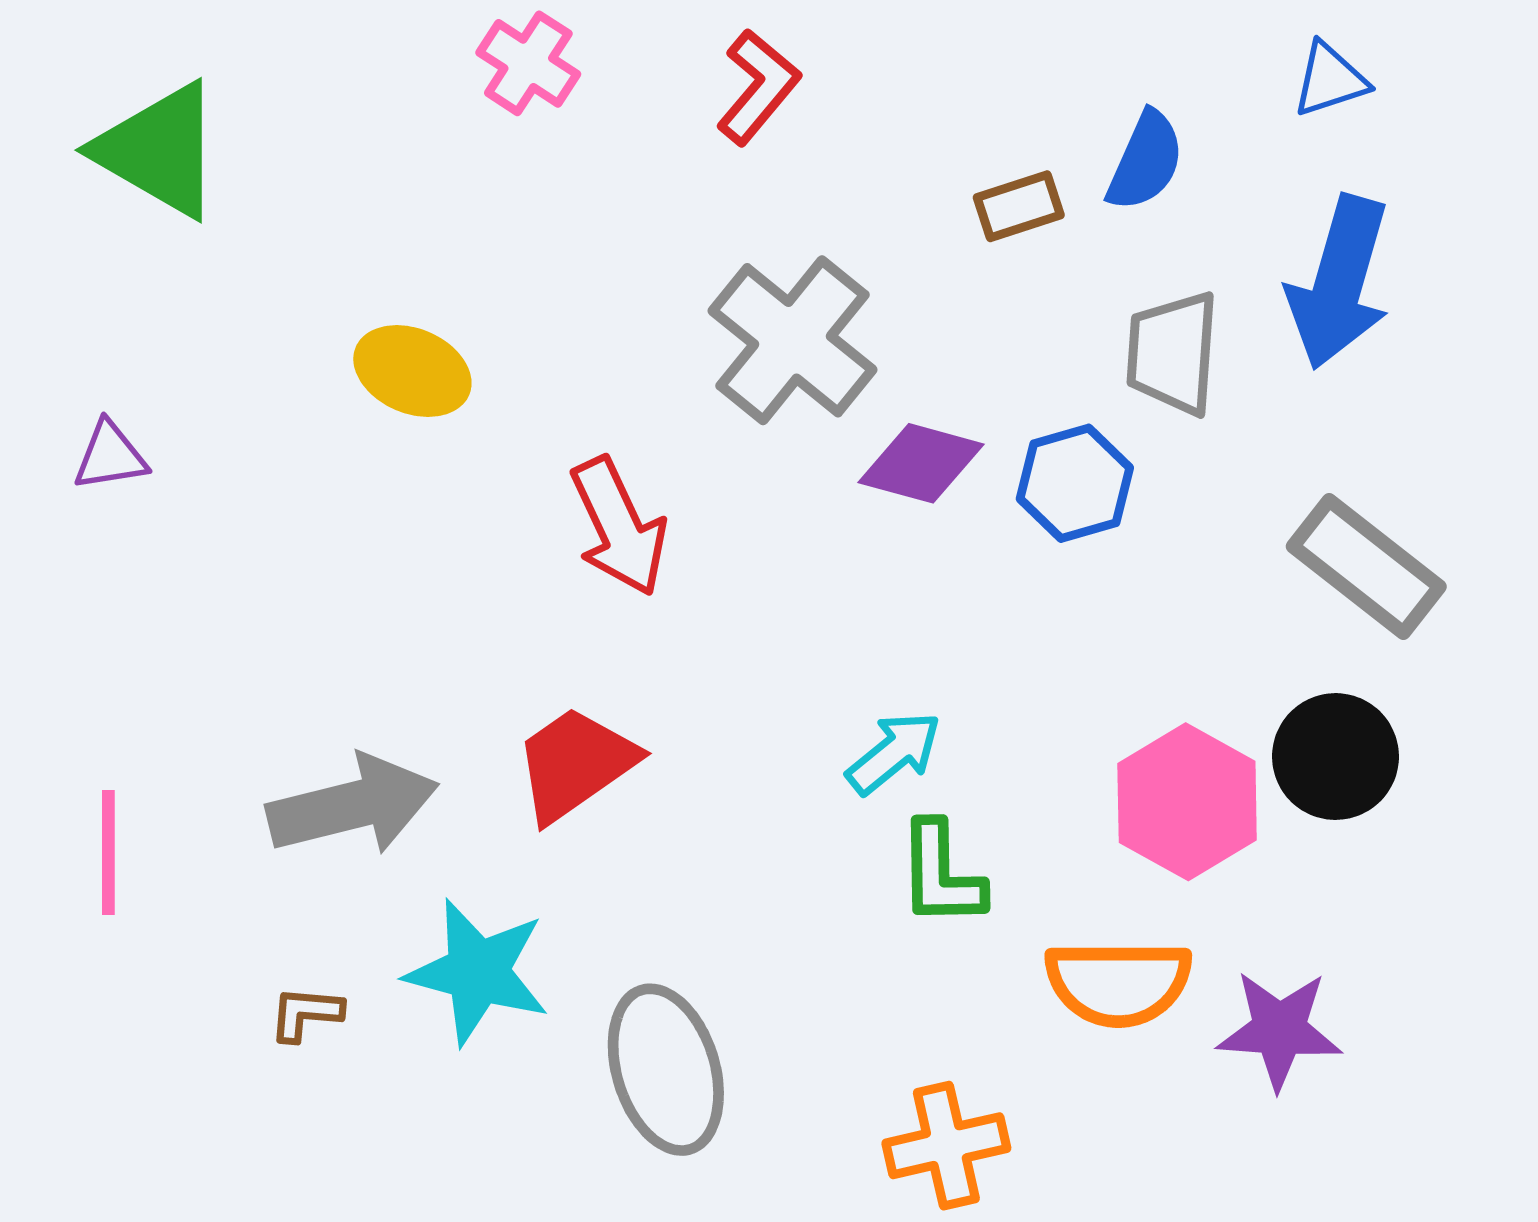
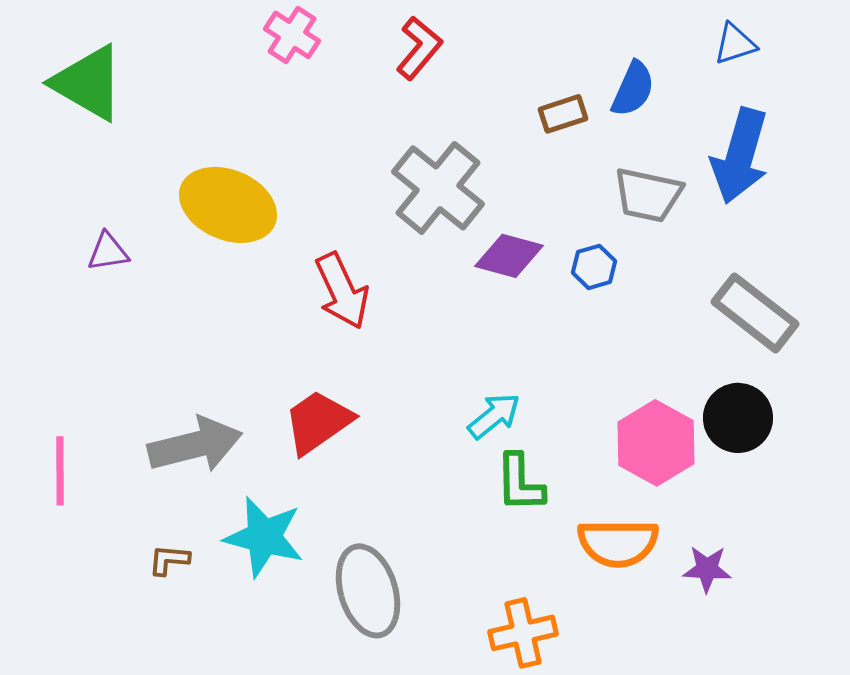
gray trapezoid: (1173, 353) -> (648, 195), turned -82
yellow ellipse: (412, 371) -> (228, 205), size x1.5
purple triangle: (110, 456) -> (108, 252), moved
blue hexagon: (1075, 483) -> (594, 267), size x0.7
purple star: (1279, 1030) -> (707, 569), size x0.7

